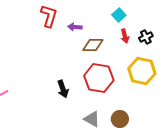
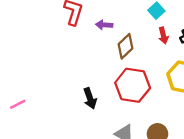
brown diamond: (93, 45) -> (126, 46), turned -45

